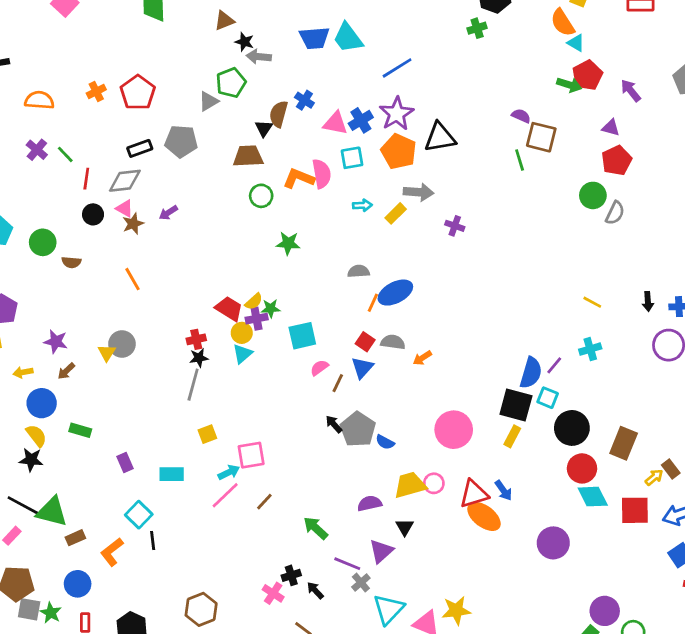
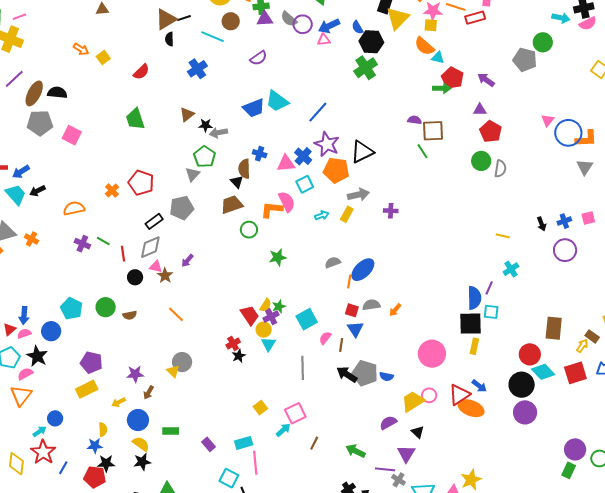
green cross: (477, 28) -> (366, 68), size x1.6
red trapezoid: (229, 309) -> (250, 315), turned 40
gray line: (193, 385) -> (303, 368), moved
black arrow: (334, 424) -> (347, 374), size x1.5
black circle: (572, 428) -> (522, 385), moved
pink line: (225, 495) -> (255, 463), moved, turned -35

